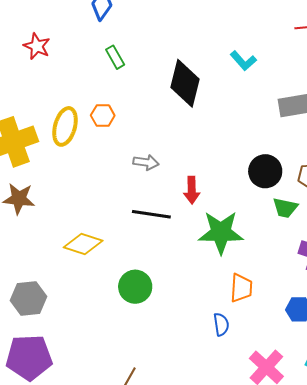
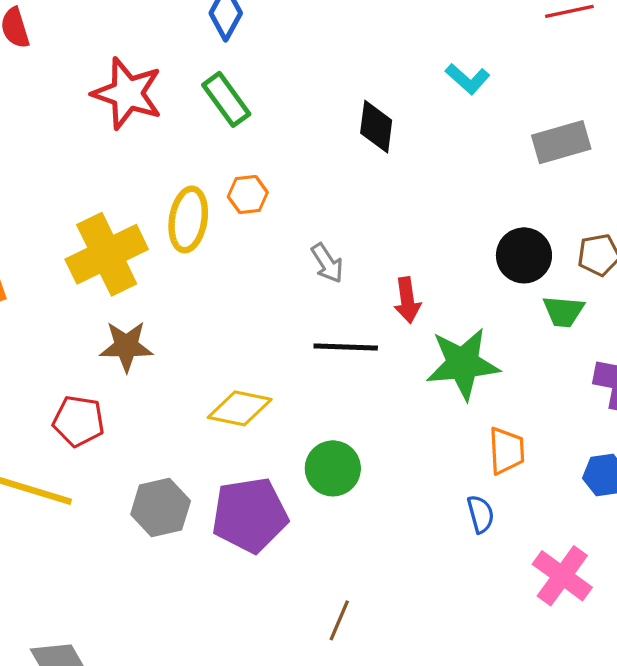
red star: (37, 46) -> (127, 93), size x1.6
green rectangle: (115, 57) -> (226, 99), moved, size x1.4
black diamond: (185, 83) -> (376, 127), size x0.7
gray arrow: (146, 162) -> (327, 263), turned 55
purple pentagon: (29, 357) -> (250, 515), moved

